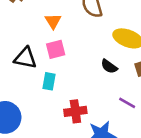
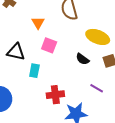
pink square: (56, 49) -> (49, 45), moved, turned 35

